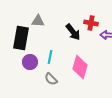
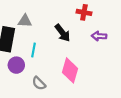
red cross: (91, 23) -> (84, 12), moved
cyan line: (50, 57) -> (33, 50), moved

